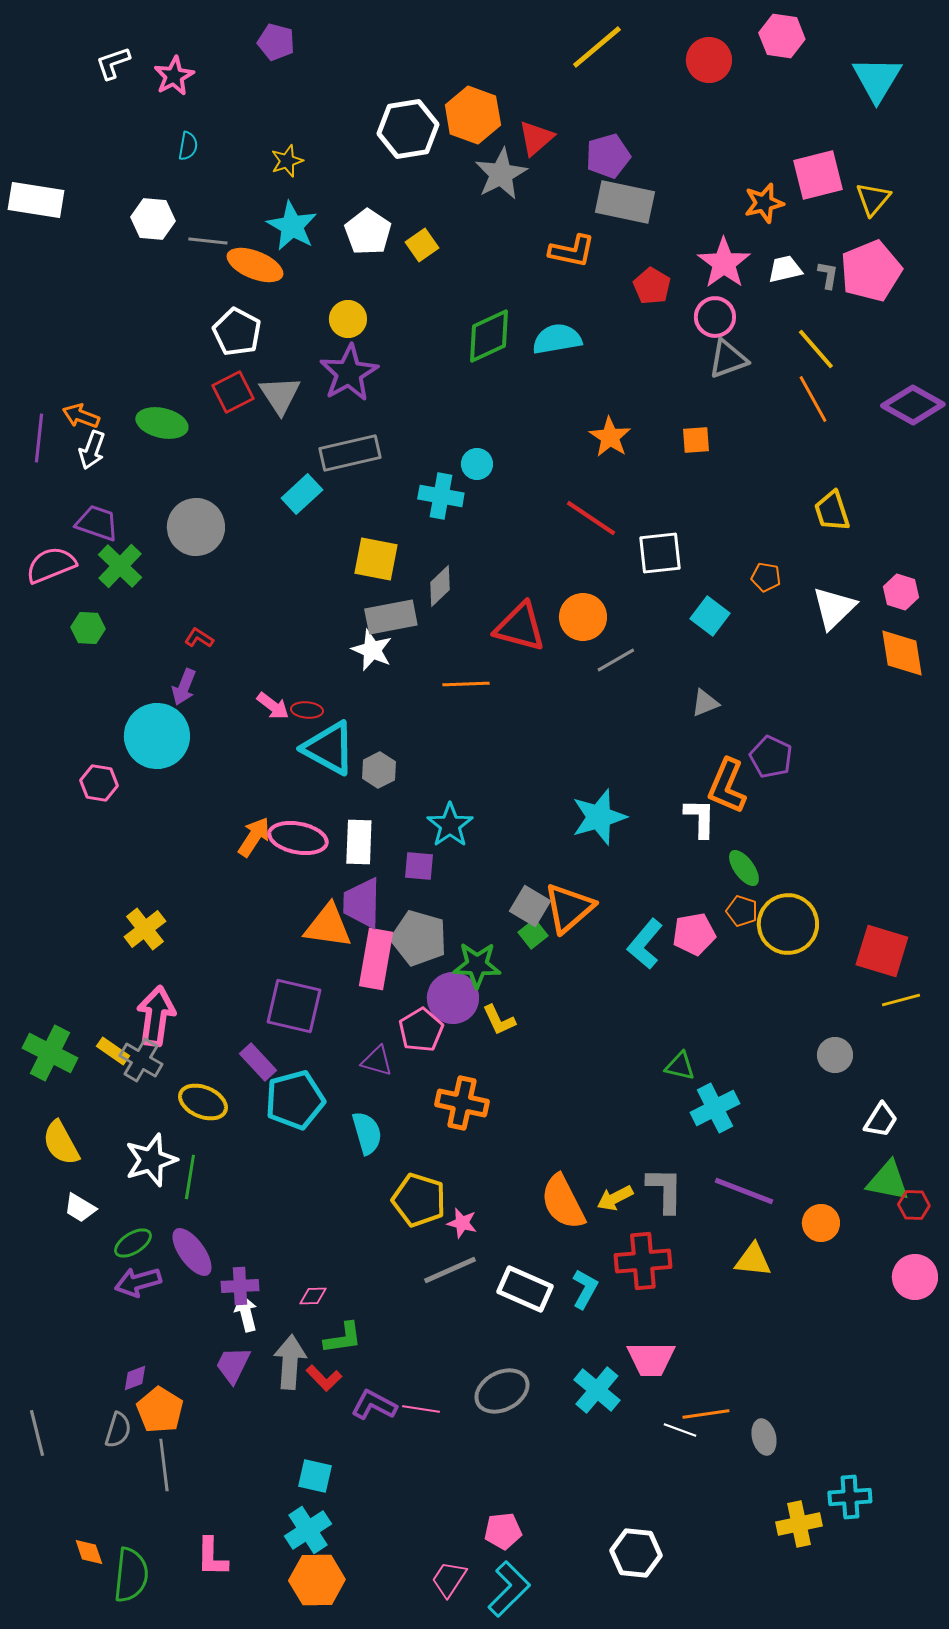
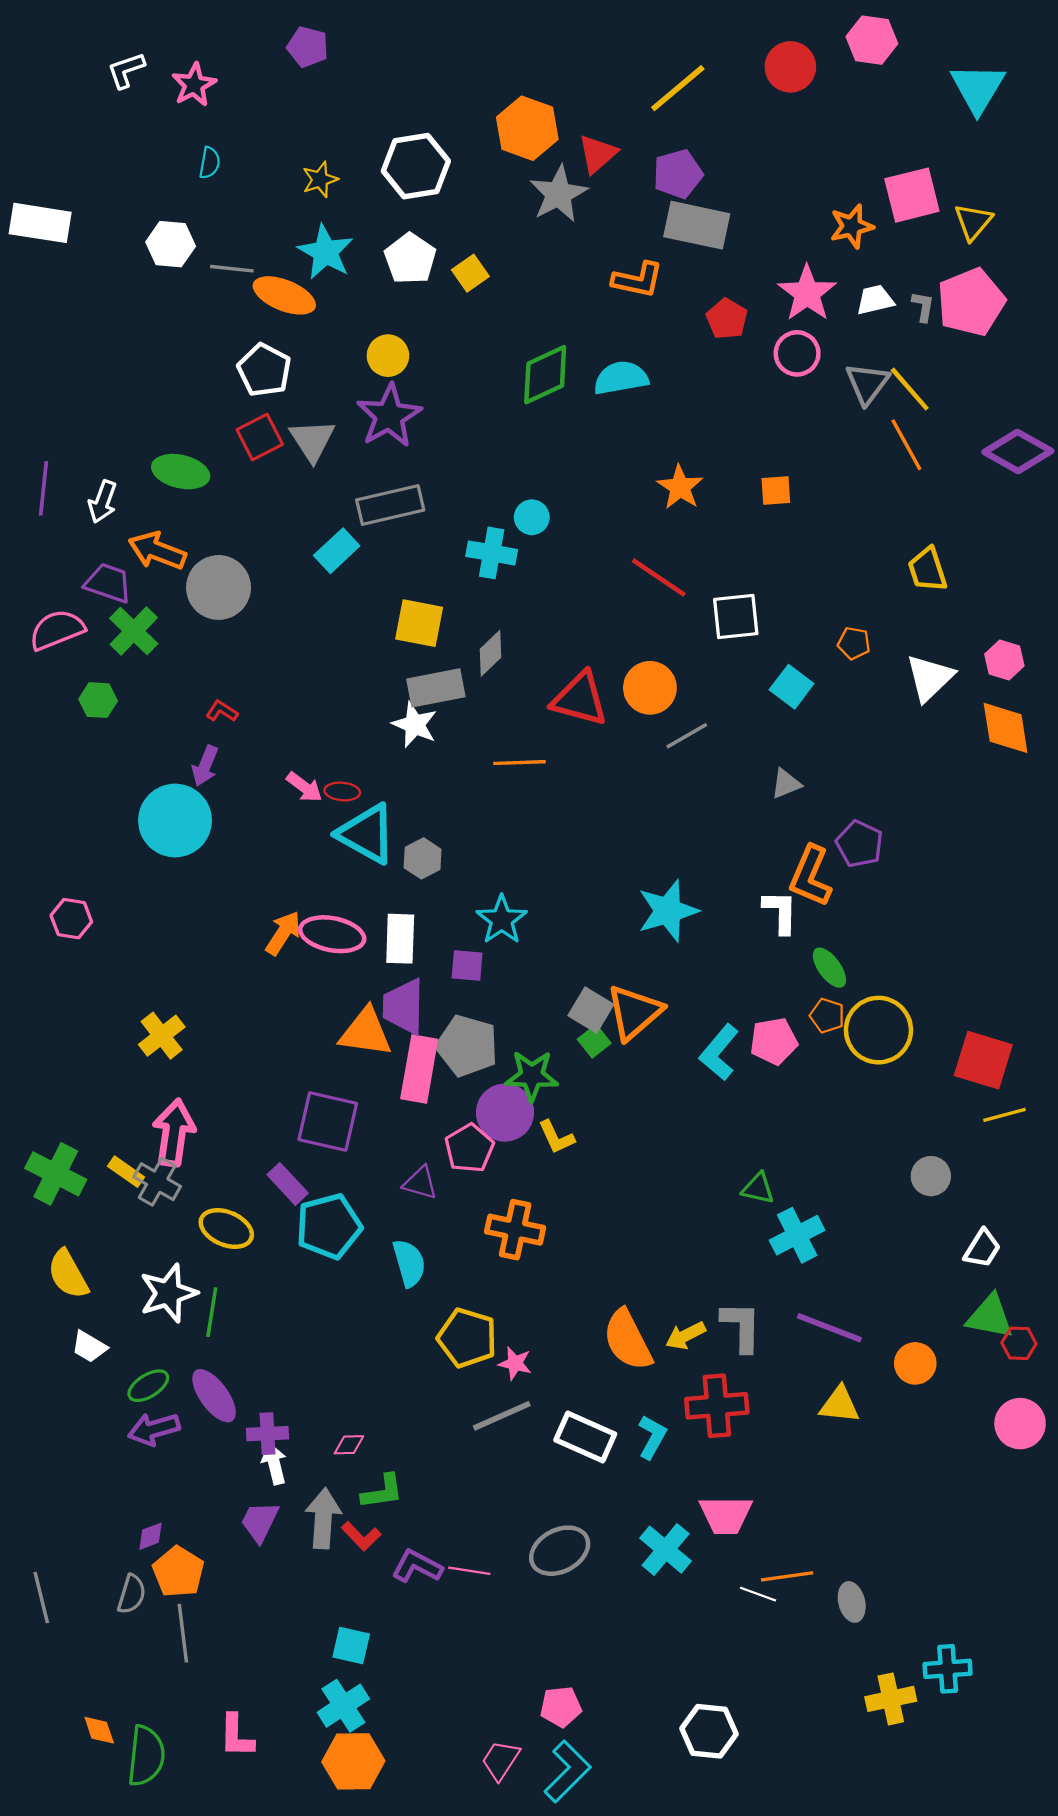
yellow line: (597, 47) -> (678, 88), moved
white hexagon: (408, 129) -> (416, 166), moved
gray triangle: (728, 359) -> (867, 383), moved, turned -33
orange arrow: (81, 416) -> (157, 551), moved, size x1.4
pink hexagon: (99, 783) -> (71, 919), moved

